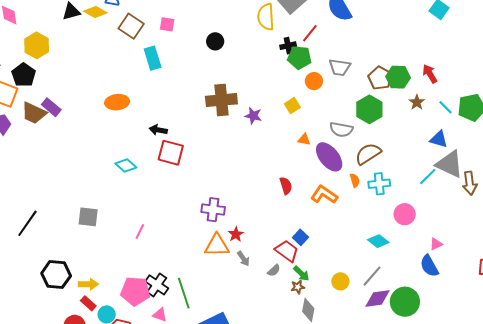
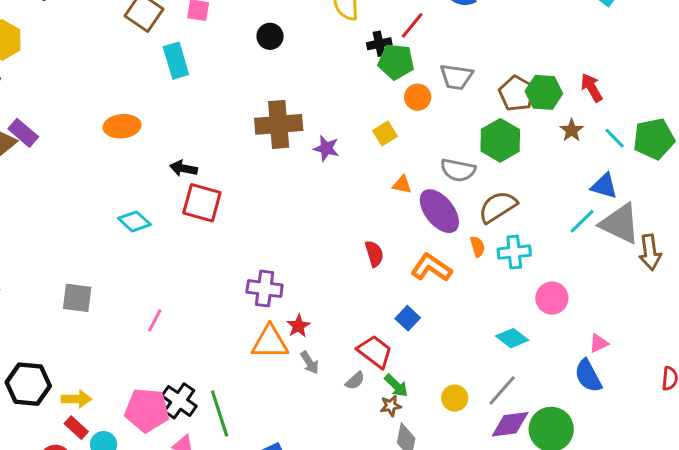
cyan line: (428, 177) -> (582, 221), moved
blue square: (300, 237) -> (408, 318), moved

